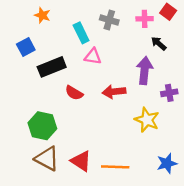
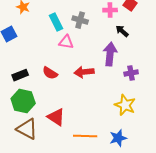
gray cross: (109, 20) -> (80, 20), moved
black rectangle: (52, 67) -> (20, 75), moved, size x0.7
yellow star: (147, 120) -> (125, 105), moved
red triangle: (81, 161) -> (56, 117), moved
blue star: (167, 163) -> (118, 138), moved

